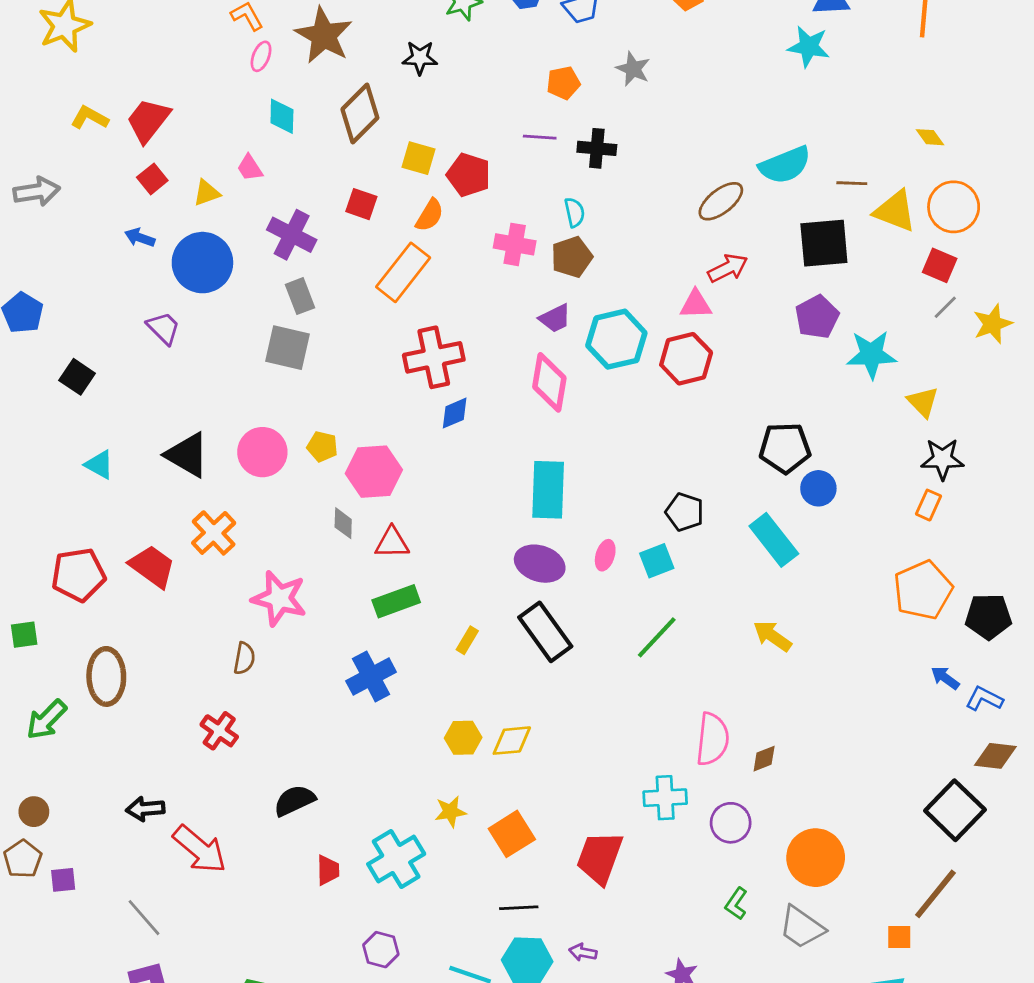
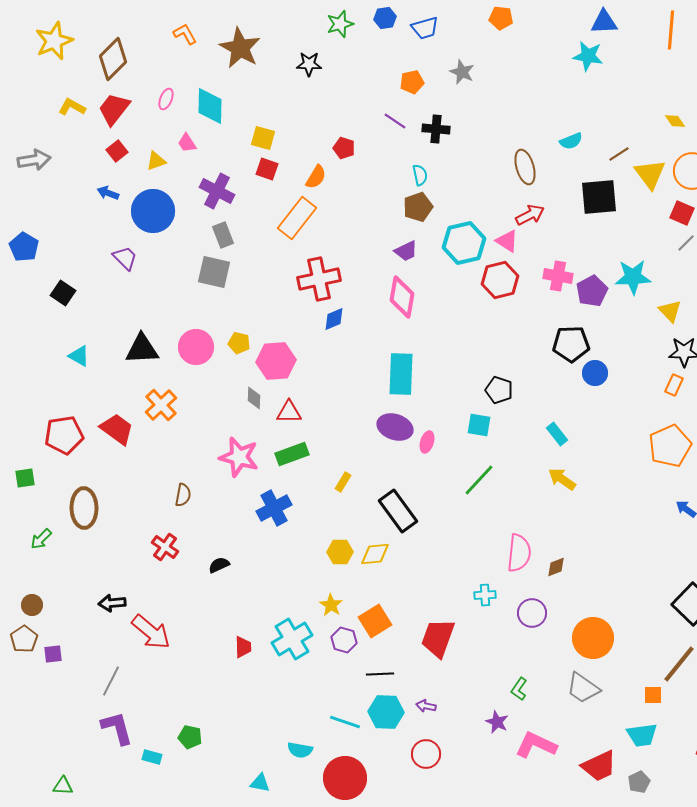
pink ellipse: (261, 56) -> (166, 99), moved
brown diamond: (360, 113) -> (113, 59), moved
cyan diamond: (282, 116) -> (210, 106), size x1.4
purple line: (540, 137) -> (395, 121), turned 30
yellow square: (418, 158) -> (263, 138), moved
cyan semicircle: (785, 165) -> (571, 141), size x0.6
red pentagon: (469, 175) -> (344, 148), size x0.7
brown line: (852, 183) -> (619, 154), turned -35
brown ellipse: (721, 201) -> (525, 167), turned -68
yellow triangle: (895, 211) -> (650, 174), turned 32
pink cross: (515, 244) -> (558, 276), moved
pink triangle: (696, 304) -> (507, 241), turned 35
purple pentagon: (817, 317) -> (592, 291), moved
cyan hexagon: (616, 339) -> (464, 243), moved
black triangle: (187, 455) -> (142, 349), turned -33
cyan rectangle: (774, 540) -> (557, 434), moved, size x0.6
pink ellipse: (605, 555) -> (427, 442), moved
cyan square: (657, 561) -> (479, 425), turned 30
pink star: (279, 598) -> (239, 457), moved
black rectangle: (545, 632) -> (398, 511), moved
green arrow: (46, 720) -> (41, 539), size x0.7
cyan cross: (665, 798) -> (485, 595), size x0.7
black semicircle: (294, 800) -> (219, 565), moved, size x0.7
yellow star: (451, 812) -> (331, 605), turned -30
green L-shape: (736, 904) -> (519, 689), moved
gray line: (144, 918) -> (111, 681), turned 68
purple hexagon: (381, 950) -> (344, 640), moved

